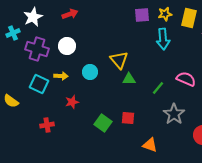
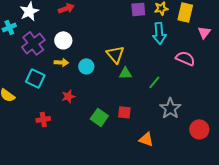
purple cross: (37, 49) -> (33, 43), turned 35
yellow arrow: (61, 76) -> (61, 62), moved
pink semicircle: (186, 79) -> (185, 58), moved

